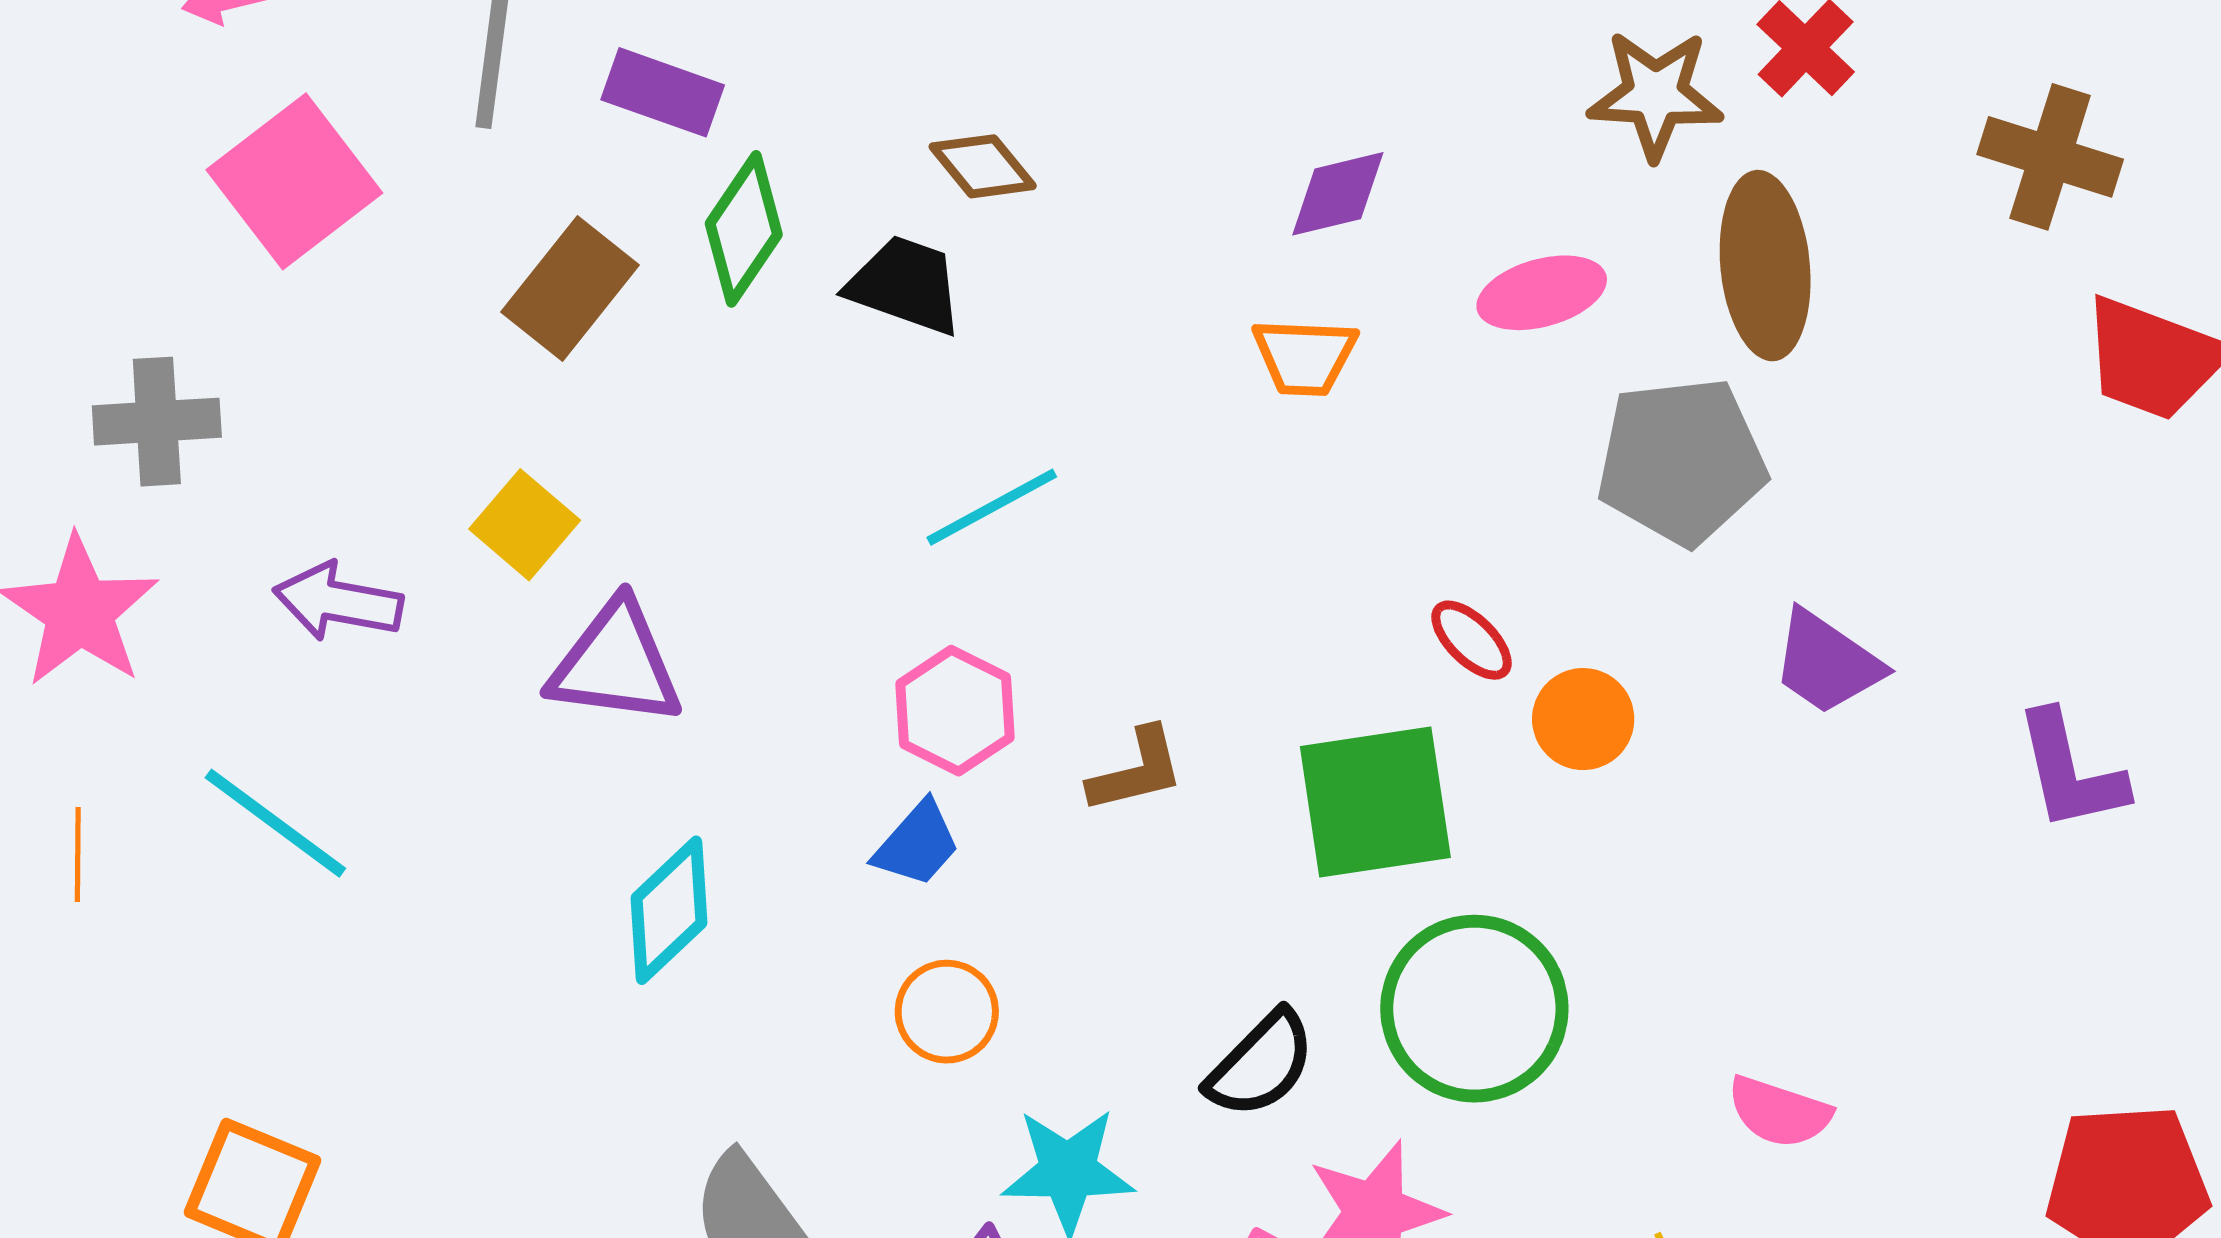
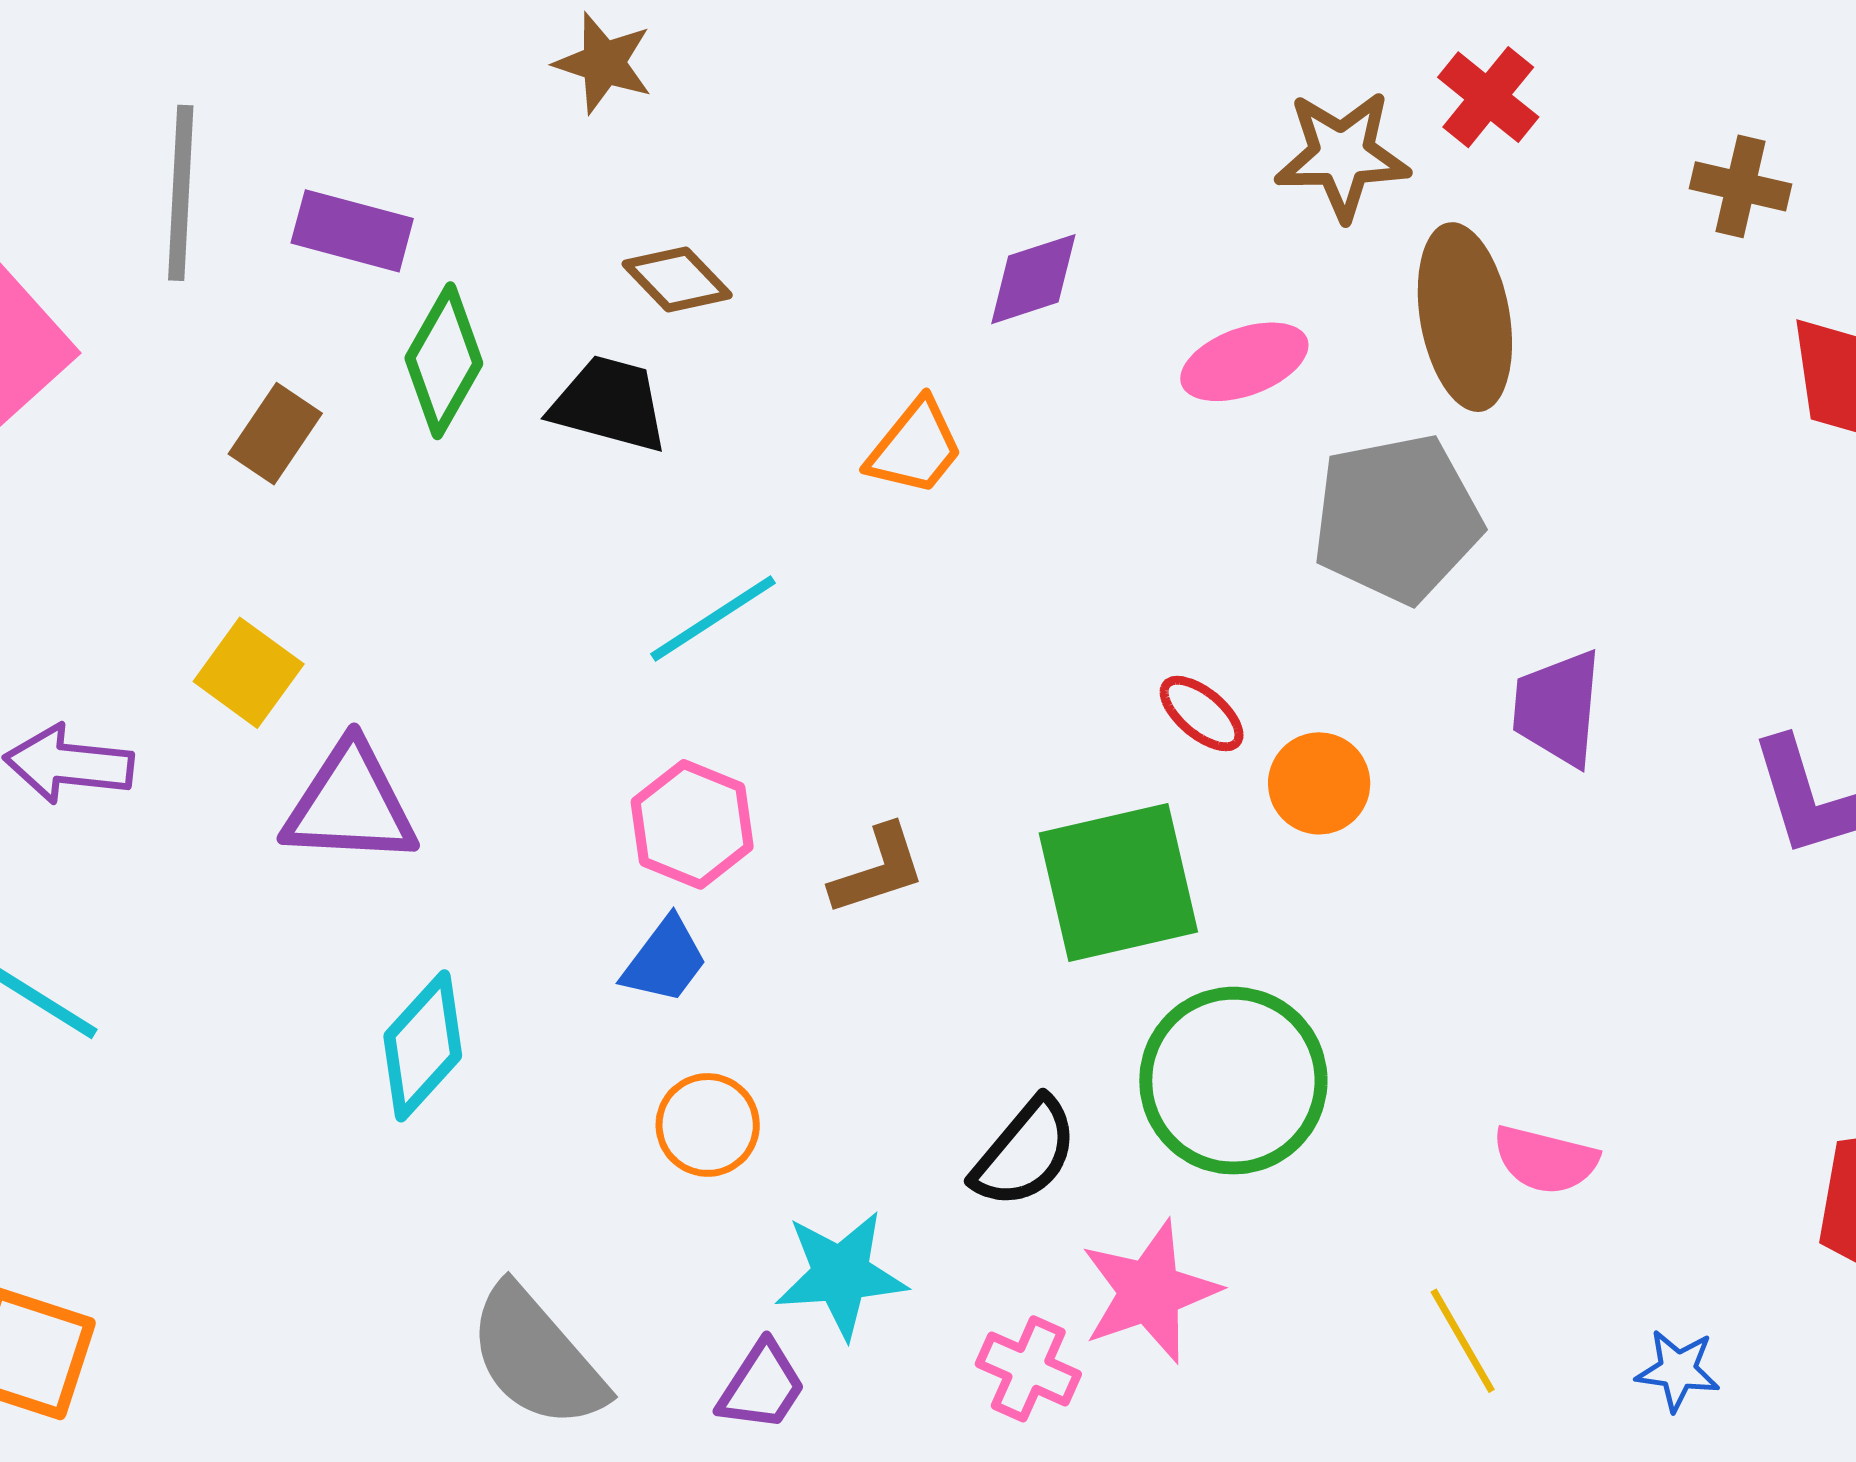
brown cross: (2050, 157) -> (1741, 186), size x0.7
brown rectangle: (570, 288) -> (275, 434), size x0.7
orange trapezoid: (1305, 357) -> (915, 447), moved, turned -49
purple trapezoid: (1827, 663) -> (1558, 708), turned 65

